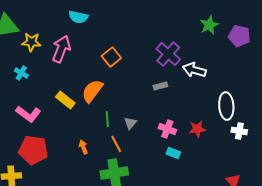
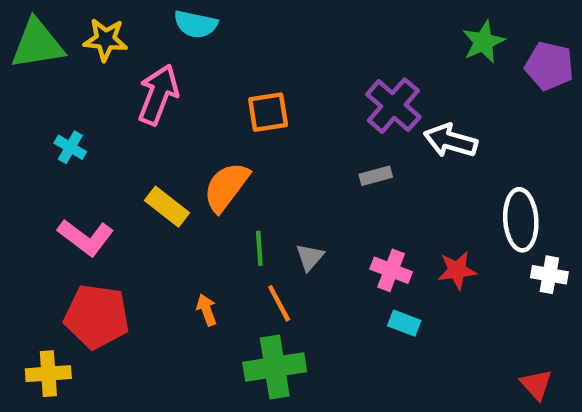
yellow star: (31, 42) -> (105, 40), moved
orange square: (111, 57) -> (268, 112), turned 30

